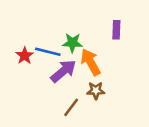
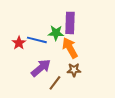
purple rectangle: (116, 30) -> (70, 23), moved, size x1.5
purple arrow: (63, 71) -> (41, 68), moved

